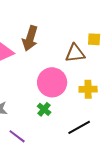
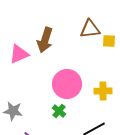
brown triangle: (75, 53) -> (90, 29), moved

